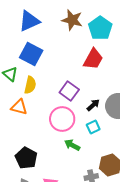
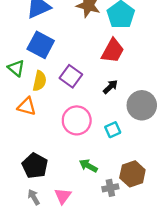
purple square: (69, 91) -> (71, 76), moved
black arrow: (93, 105) -> (110, 87), moved
green arrow: (72, 145) -> (88, 166), moved

